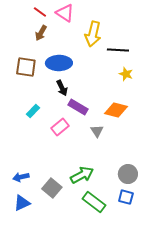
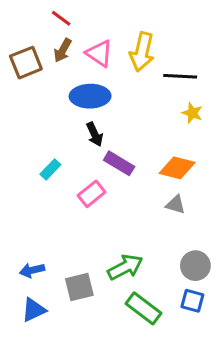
pink triangle: (65, 13) -> (99, 53), moved
brown square: (26, 67) -> (26, 63), moved, turned -30
gray triangle: (97, 131) -> (176, 205), moved, turned -40
gray square: (52, 188) -> (79, 287), turned 36

